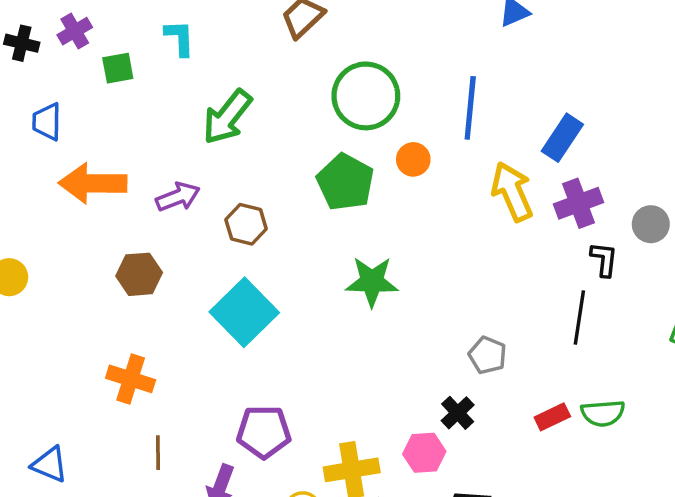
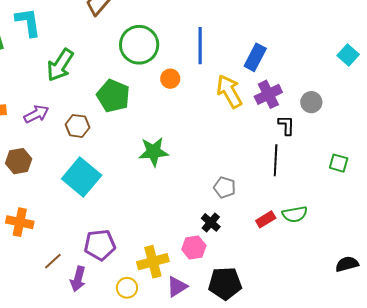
cyan L-shape: (180, 38) -> (28, 22), size x1.4
green pentagon: (345, 182) -> (113, 96), moved
brown line: (158, 453) -> (53, 261), moved, turned 54

